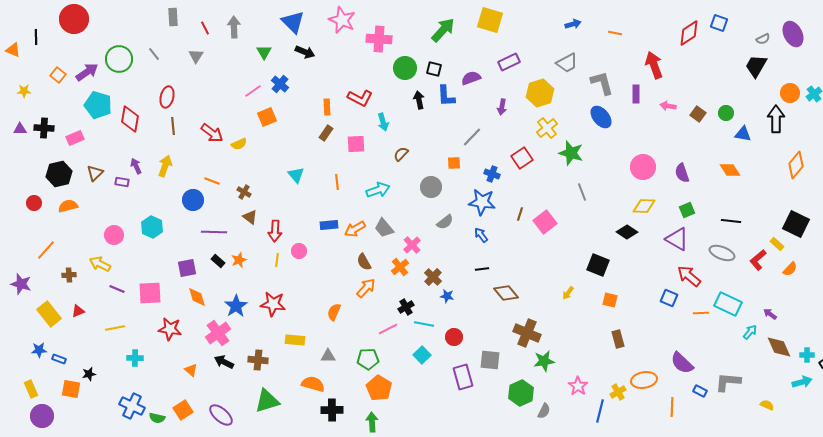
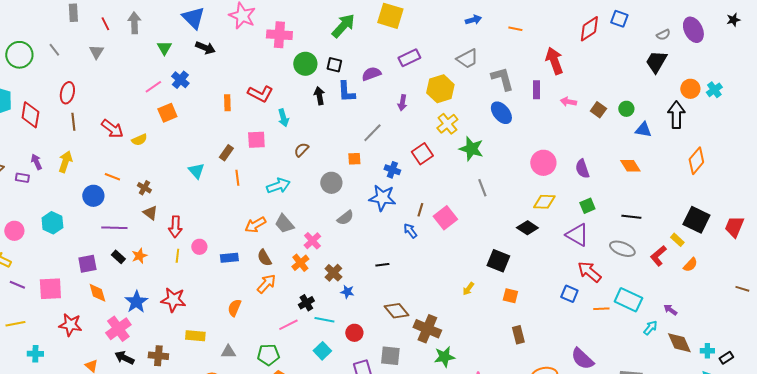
brown rectangle: (326, 133) -> (226, 153), moved
blue rectangle: (329, 225) -> (229, 258), moved
blue arrow: (481, 235) -> (410, 231), moved
brown diamond: (506, 293) -> (396, 311), moved

